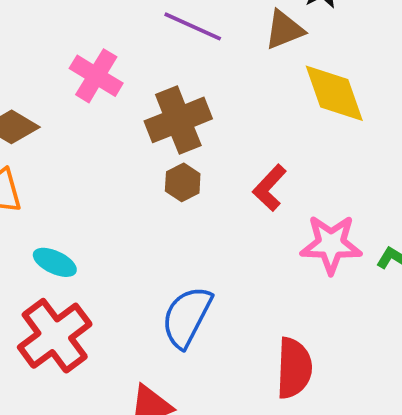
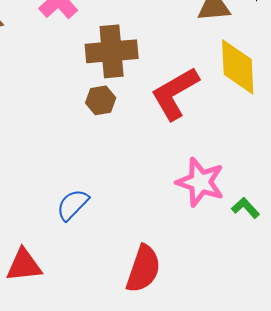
red L-shape: (270, 188) -> (175, 93), moved, size x1.5
blue semicircle: (187, 317) -> (73, 205), size x0.7

